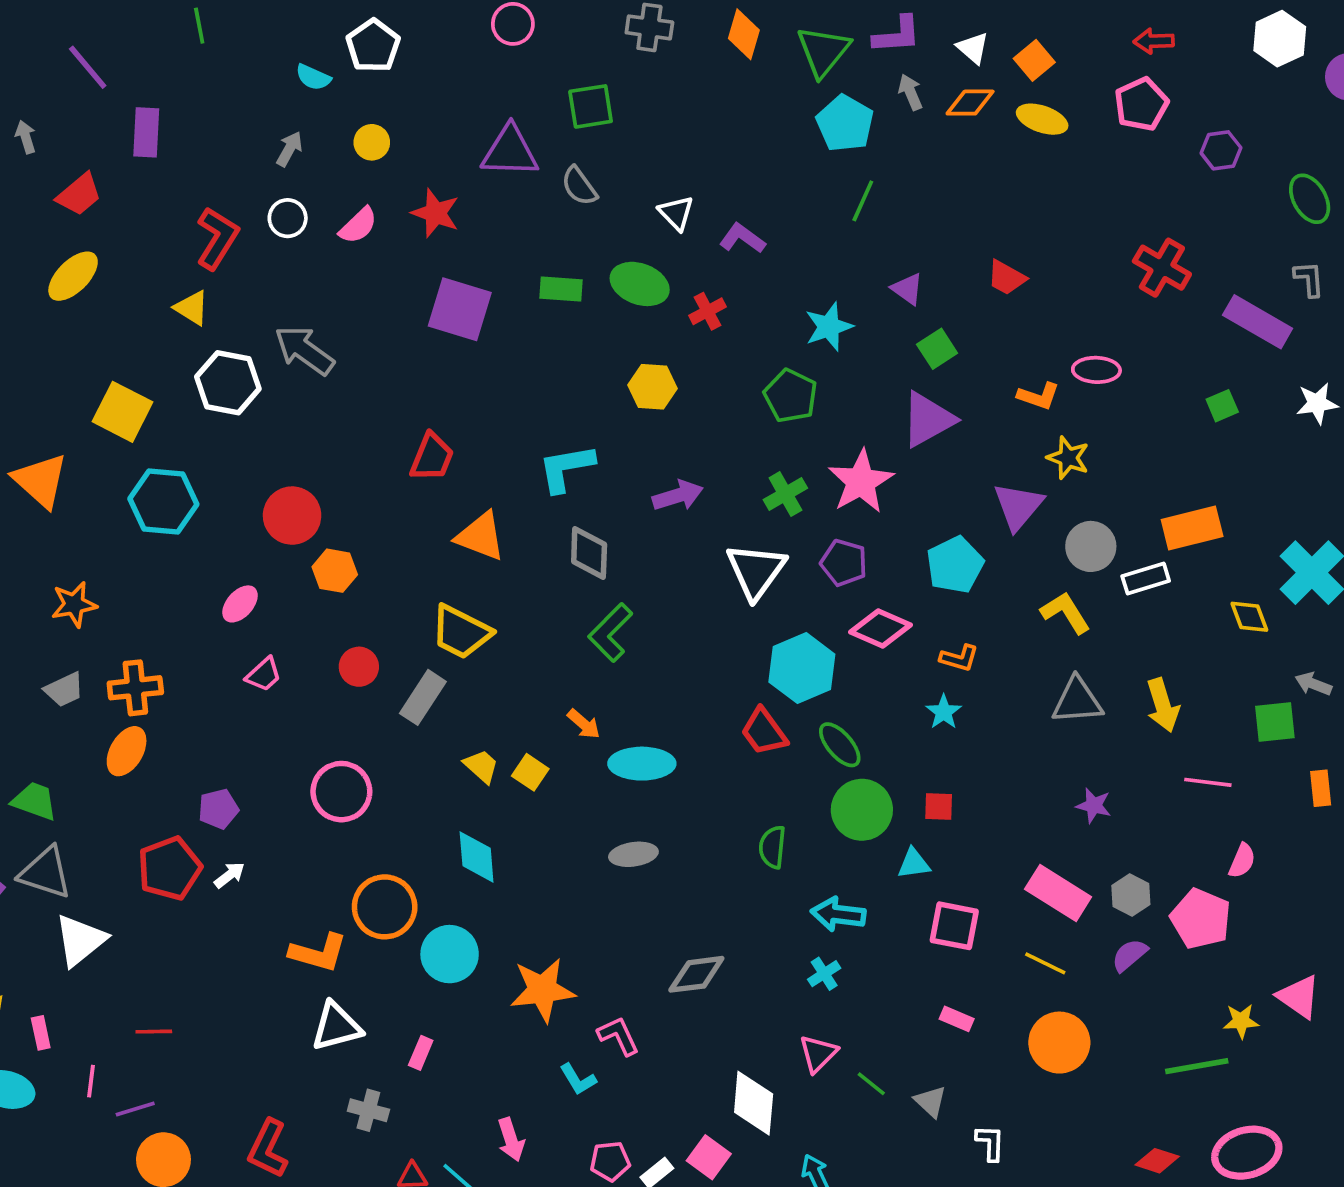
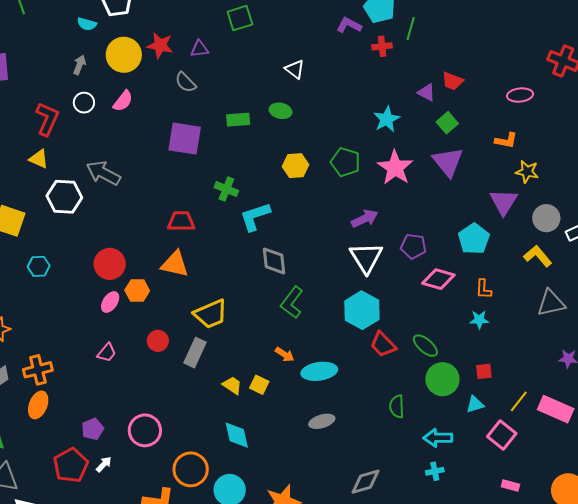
yellow circle: (372, 142) -> (124, 55), size x1.8
purple triangle: (510, 151) -> (200, 49), size x0.6
gray semicircle: (579, 186) -> (186, 82), moved
green line: (863, 201) -> (411, 29), moved
red star: (436, 213) -> (160, 45), moved
purple L-shape: (742, 238) -> (349, 25), moved
red trapezoid: (1006, 278) -> (453, 81), moved
green ellipse: (640, 284) -> (280, 111), size x0.7
red cross: (708, 311) -> (382, 46), moved, turned 30
pink ellipse: (1096, 370) -> (520, 95), moved
green pentagon: (791, 396) -> (345, 162), moved
purple triangle: (928, 419) -> (448, 162), turned -32
red trapezoid: (432, 457) -> (181, 221), turned -104
pink star: (861, 482) -> (395, 168), moved
green cross: (785, 494) -> (226, 189), moved, turned -30
purple arrow: (678, 496) -> (365, 219), moved
cyan hexagon: (163, 501) -> (39, 266), size x0.6
orange triangle: (481, 536) -> (175, 264), moved
pink ellipse: (240, 604) -> (110, 302), moved
yellow trapezoid: (461, 632) -> (211, 314), turned -42
orange L-shape: (959, 658) -> (483, 289), turned 85
cyan hexagon: (802, 668) -> (362, 310), moved
cyan star: (944, 712) -> (479, 320), turned -30
pink circle: (341, 792) -> (145, 430), moved
pink square: (954, 926) -> (502, 435), turned 36
yellow line: (1045, 963) -> (519, 401), moved, turned -70
cyan cross: (824, 974) -> (435, 471), turned 30

